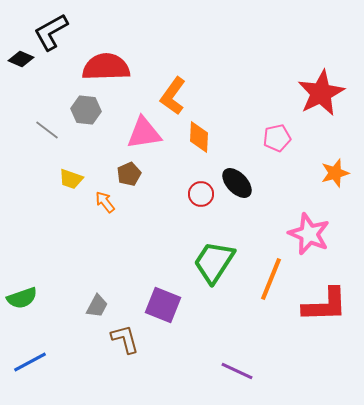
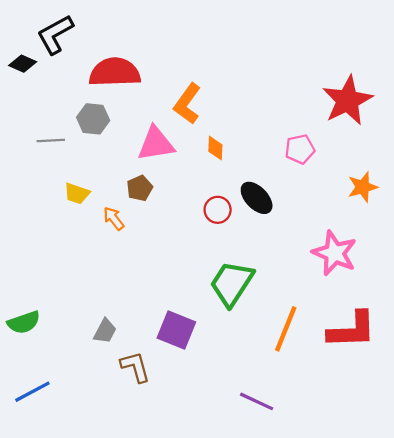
gray line: (47, 130) -> (51, 141), turned -40
orange diamond: (199, 137) -> (215, 148), size x0.7
orange line: (271, 279) -> (286, 329), moved

